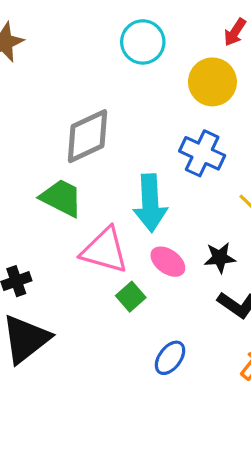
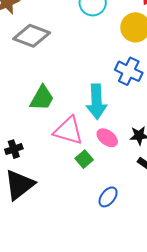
gray diamond: (87, 136) -> (32, 36), moved, turned 45
green trapezoid: (61, 198) -> (42, 98), turned 92

